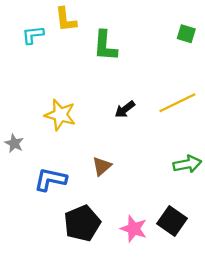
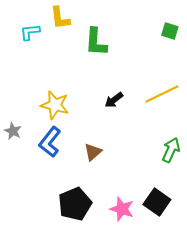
green arrow: (187, 164) -> (171, 150), turned -55
blue L-shape: (50, 179) -> (50, 142), moved, turned -64

